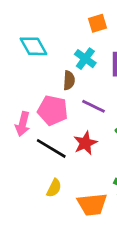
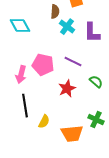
cyan diamond: (34, 46) -> (20, 26), moved
brown semicircle: (69, 80) -> (55, 12), moved
black line: (51, 148) -> (25, 106), moved, turned 50

